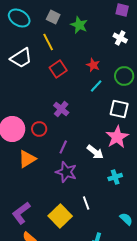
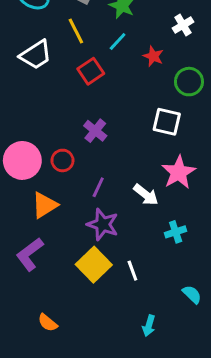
white cross: (120, 38) -> (183, 25), turned 32
red star: (93, 65) -> (153, 56), moved
cyan line: (96, 86) -> (118, 41), moved
white square: (119, 109) -> (167, 122), moved
purple L-shape: (21, 213) -> (30, 254), moved
yellow square: (60, 216) -> (94, 265), moved

